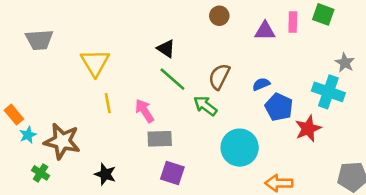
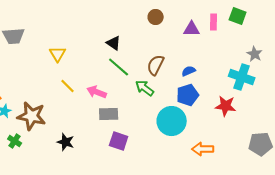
yellow triangle: (95, 63) -> (58, 54), size x0.7
yellow line: (108, 103) -> (68, 86), turned -35
blue pentagon: (279, 107) -> (188, 95), moved, turned 30
pink arrow: (145, 111) -> (97, 92), turned -36
red star: (308, 129) -> (226, 106), turned 30

